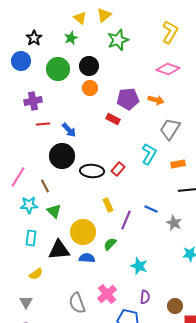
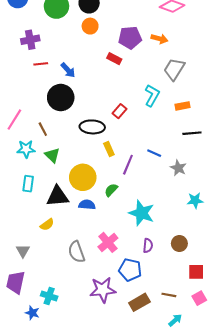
black ellipse: (92, 171) -> (92, 127), moved
cyan star: (139, 266) -> (142, 213), size x1.4
yellow semicircle: (36, 274) -> (47, 225), moved
brown circle: (175, 306) -> (179, 244), moved

